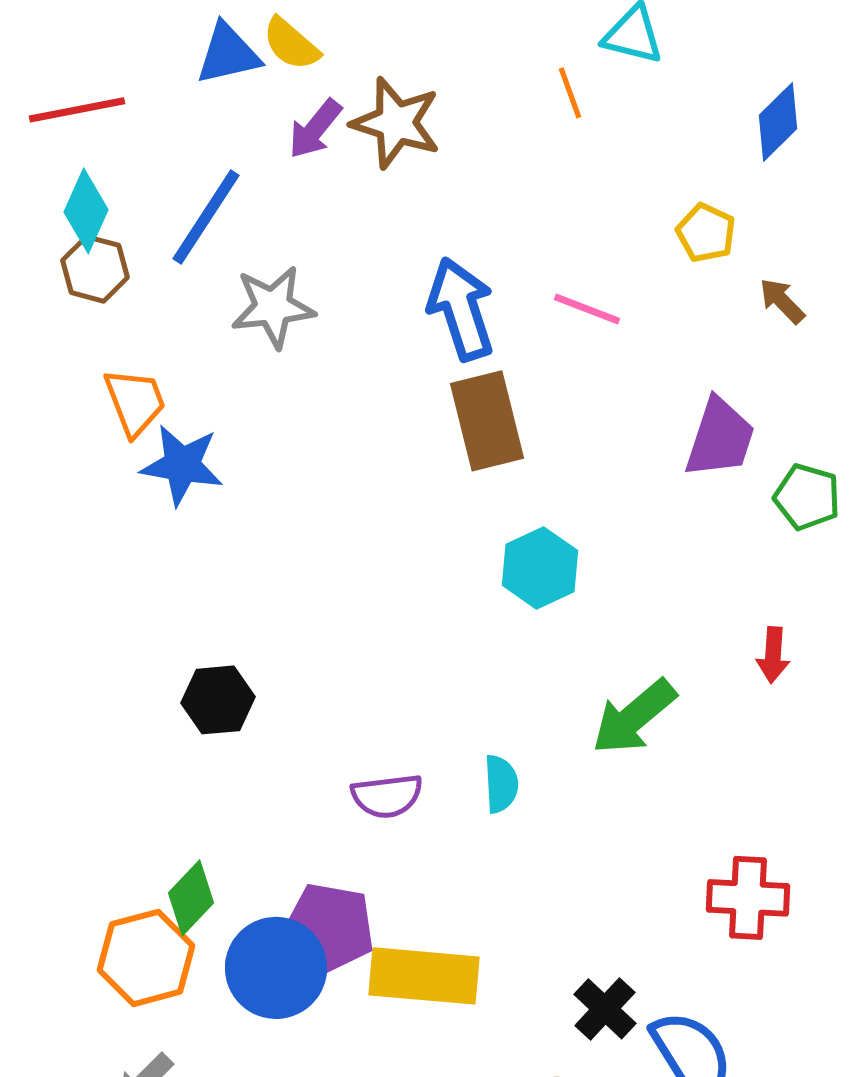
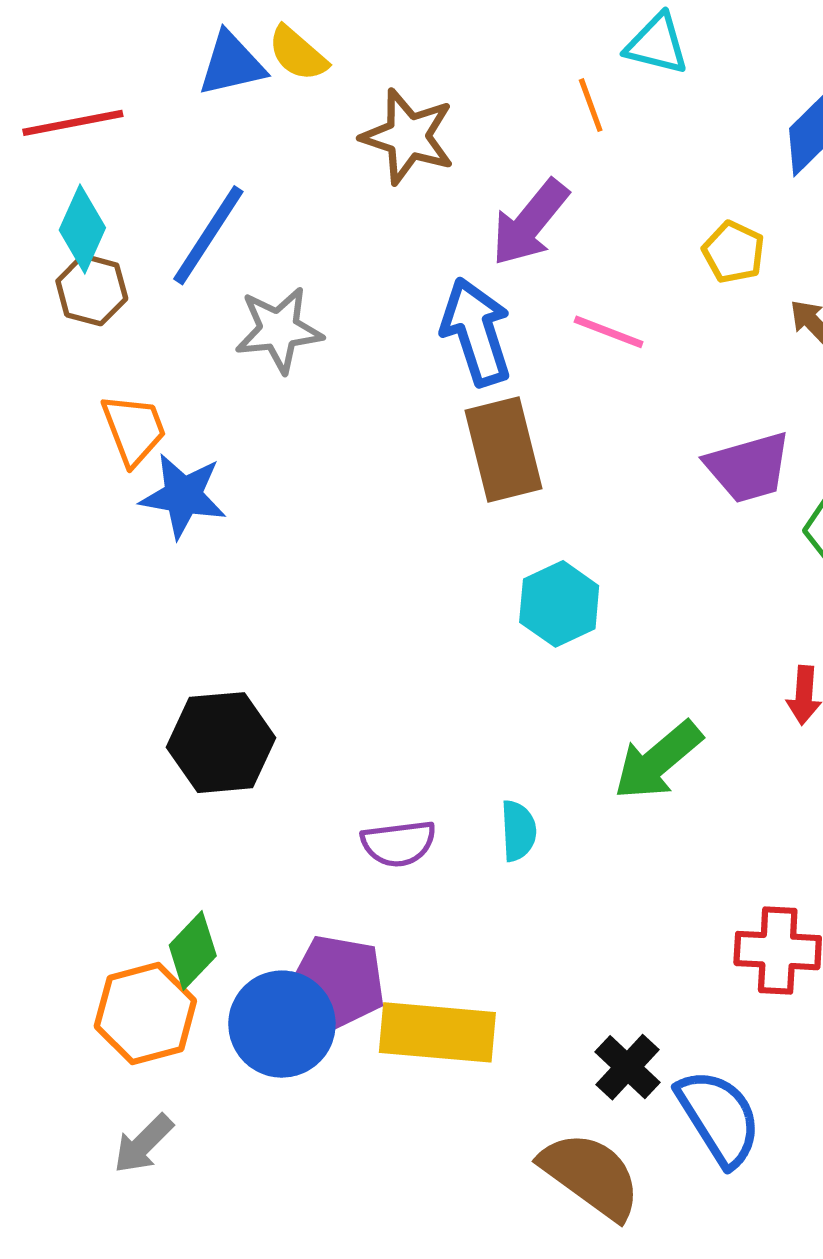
purple arrow: (315, 129) -> (530, 223), moved, size x1.4
purple trapezoid: (720, 438) -> (748, 467), turned 56
black hexagon: (218, 700) -> (221, 743), size x1.4

